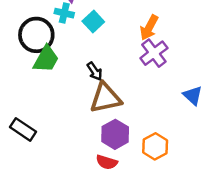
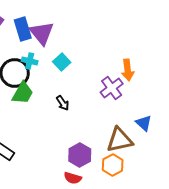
cyan cross: (64, 13) -> (30, 61), moved
orange arrow: (149, 28) -> (128, 70), moved, turned -35
brown triangle: (105, 98) -> (120, 140), moved

